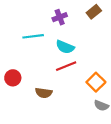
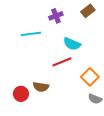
cyan semicircle: (65, 47) -> (72, 44), moved
red circle: (13, 78) -> (21, 94), moved

